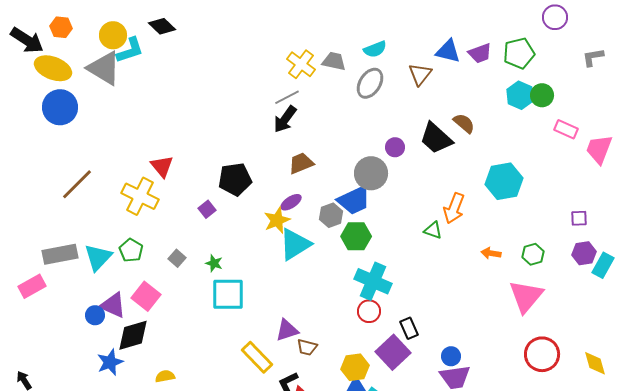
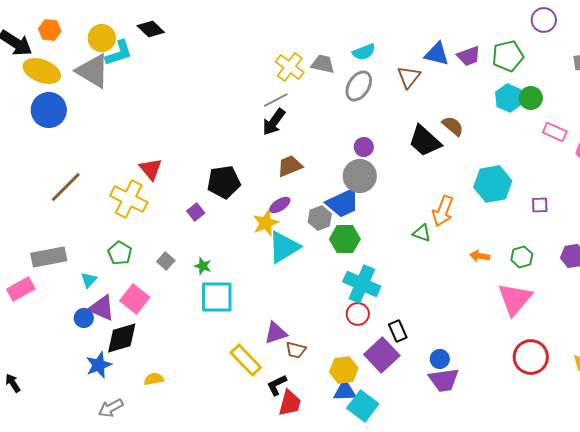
purple circle: (395, 147) -> (364, 147), moved
purple square: (579, 218) -> (540, 205), moved
cyan triangle: (98, 257) -> (89, 280), moved, size x0.6

